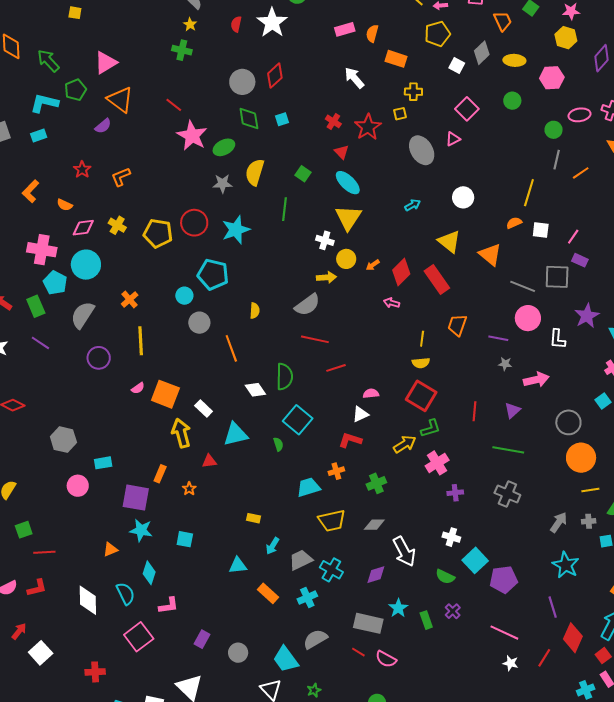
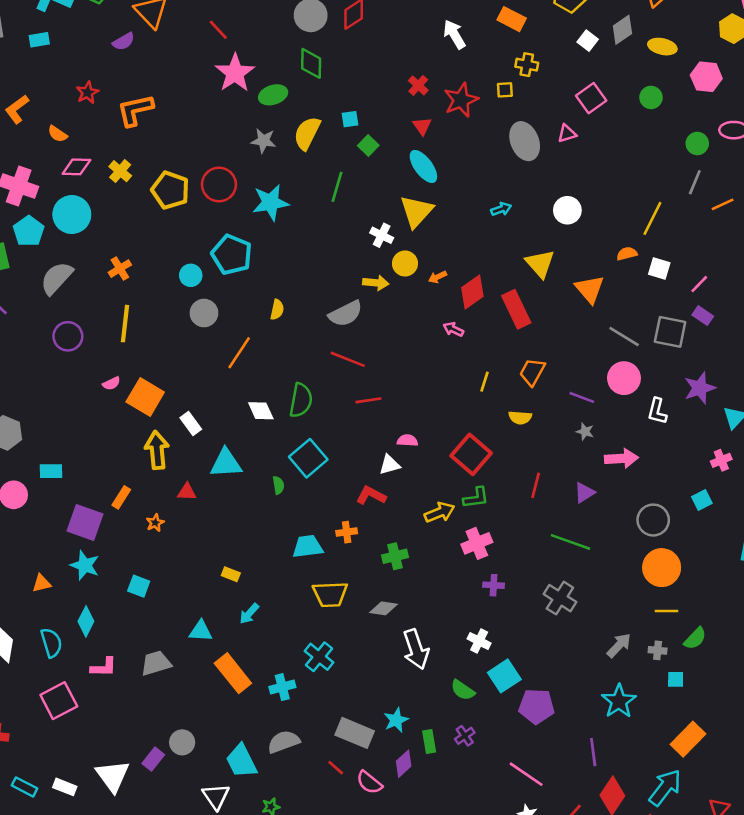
cyan square: (282, 119) -> (350, 119), moved
orange L-shape: (121, 177) -> (135, 110), size x1.4
orange line: (231, 348) -> (239, 353), turned 44
yellow semicircle: (421, 363) -> (520, 418), moved
gray trapezoid: (301, 560) -> (156, 663), moved
purple diamond: (376, 575) -> (404, 764), moved, turned -35
orange rectangle: (268, 593) -> (233, 673), size x1.4
purple rectangle: (202, 639) -> (153, 759), moved

